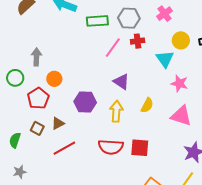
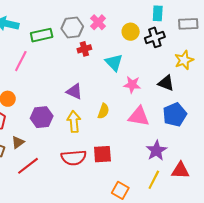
pink cross: (164, 14) -> (98, 22), moved
yellow circle: (181, 40) -> (131, 32), moved
pink line: (113, 48) -> (21, 61), moved

